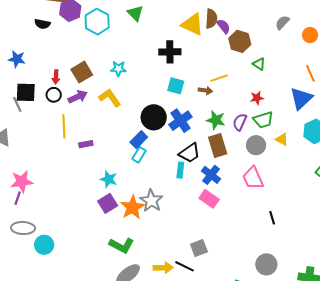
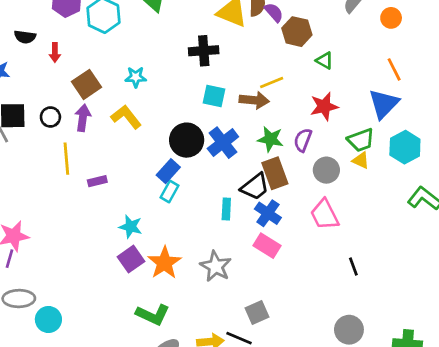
black semicircle: (42, 24) -> (25, 37), moved
red arrow: (56, 77) -> (55, 52), moved
brown arrow: (205, 91) -> (254, 100), size x1.5
purple arrow: (78, 97) -> (83, 118), turned -54
red star: (257, 98) -> (324, 106), size x1.5
green trapezoid: (263, 120) -> (361, 140), moved
black trapezoid: (190, 153) -> (255, 187), moved
gray star: (151, 201) -> (216, 266), moved

